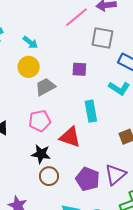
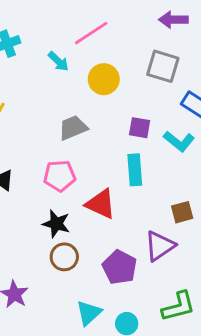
pink line: (76, 17) -> (91, 33), moved
yellow circle: (29, 67) -> (104, 79), moved
purple square: (79, 69) -> (140, 128), moved
purple triangle: (115, 174) -> (160, 246), moved

